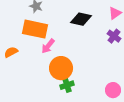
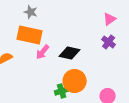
black diamond: (81, 19) -> (70, 53), moved
orange circle: (61, 68) -> (75, 81), moved

